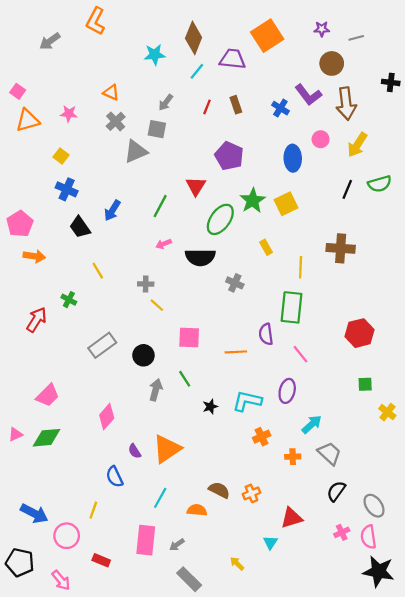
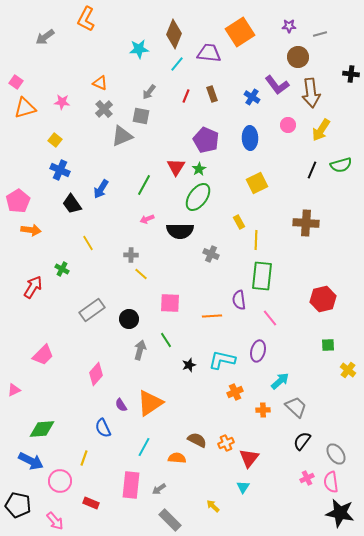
blue ellipse: (293, 158) -> (250, 138), moved
green star: (253, 200) -> (199, 169), moved, size x0.6
yellow line: (301, 267) -> (256, 240), moved
green diamond: (47, 438) -> (42, 429), moved
red triangle: (292, 518) -> (249, 458), moved, turned -35

